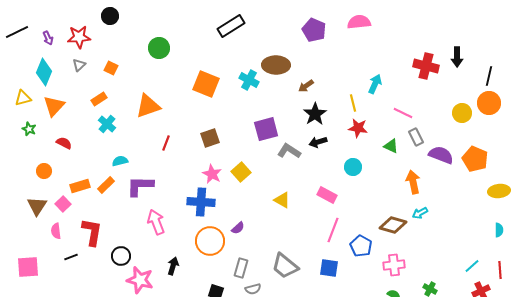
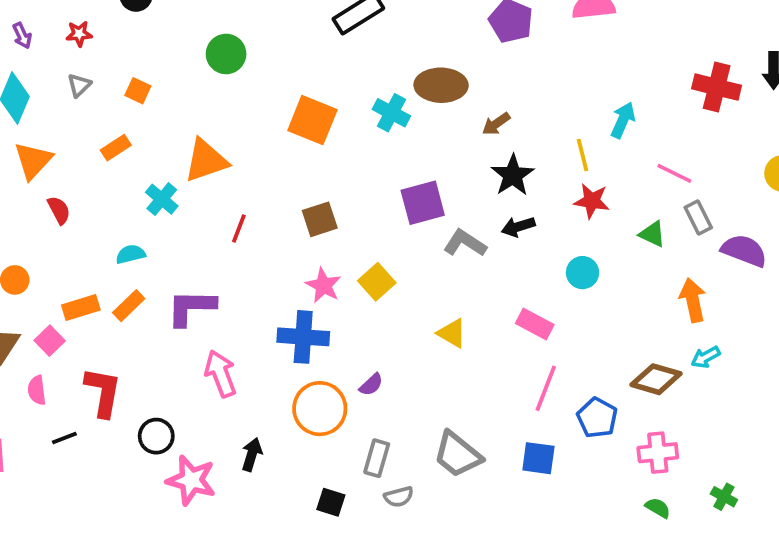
red star: (79, 37) -> (79, 34), size x0.6
cyan cross: (107, 124) -> (162, 199), moved
red semicircle: (64, 143) -> (59, 210), moved, turned 35
cyan semicircle: (120, 161) -> (131, 254), moved

